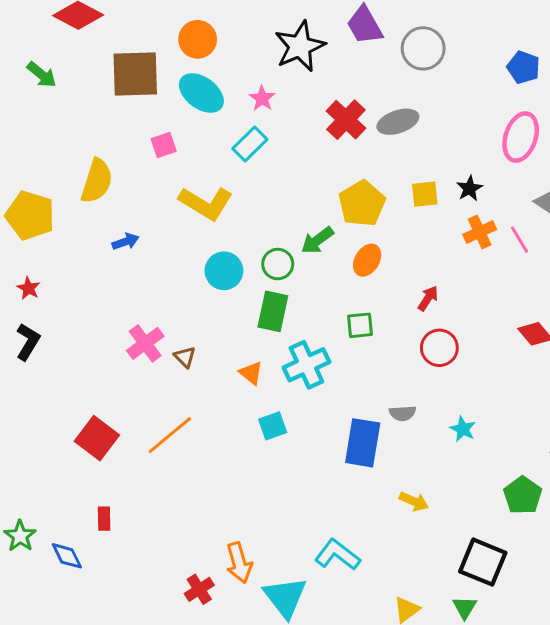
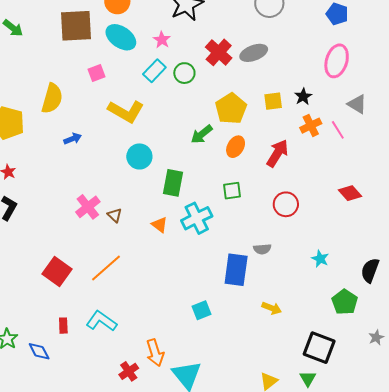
green circle: (278, 264) -> (184, 73), moved
red arrow: (428, 298) -> (277, 153), moved, size x1.6
cyan square: (273, 426) -> (202, 310), moved
cyan star: (463, 429) -> (320, 259), moved
cyan L-shape: (337, 555) -> (101, 321), moved

